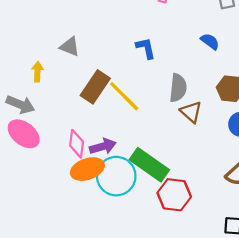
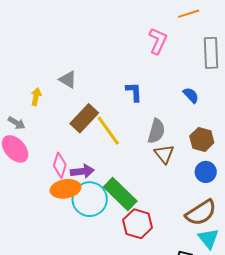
gray arrow: (20, 105) -> (17, 123), size x0.7

